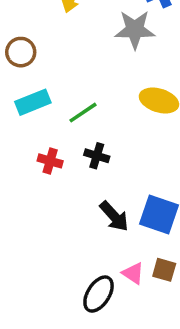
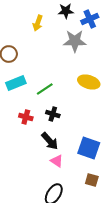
black arrow: (114, 216) -> (50, 141), moved
pink triangle: (133, 273) -> (57, 161), moved

